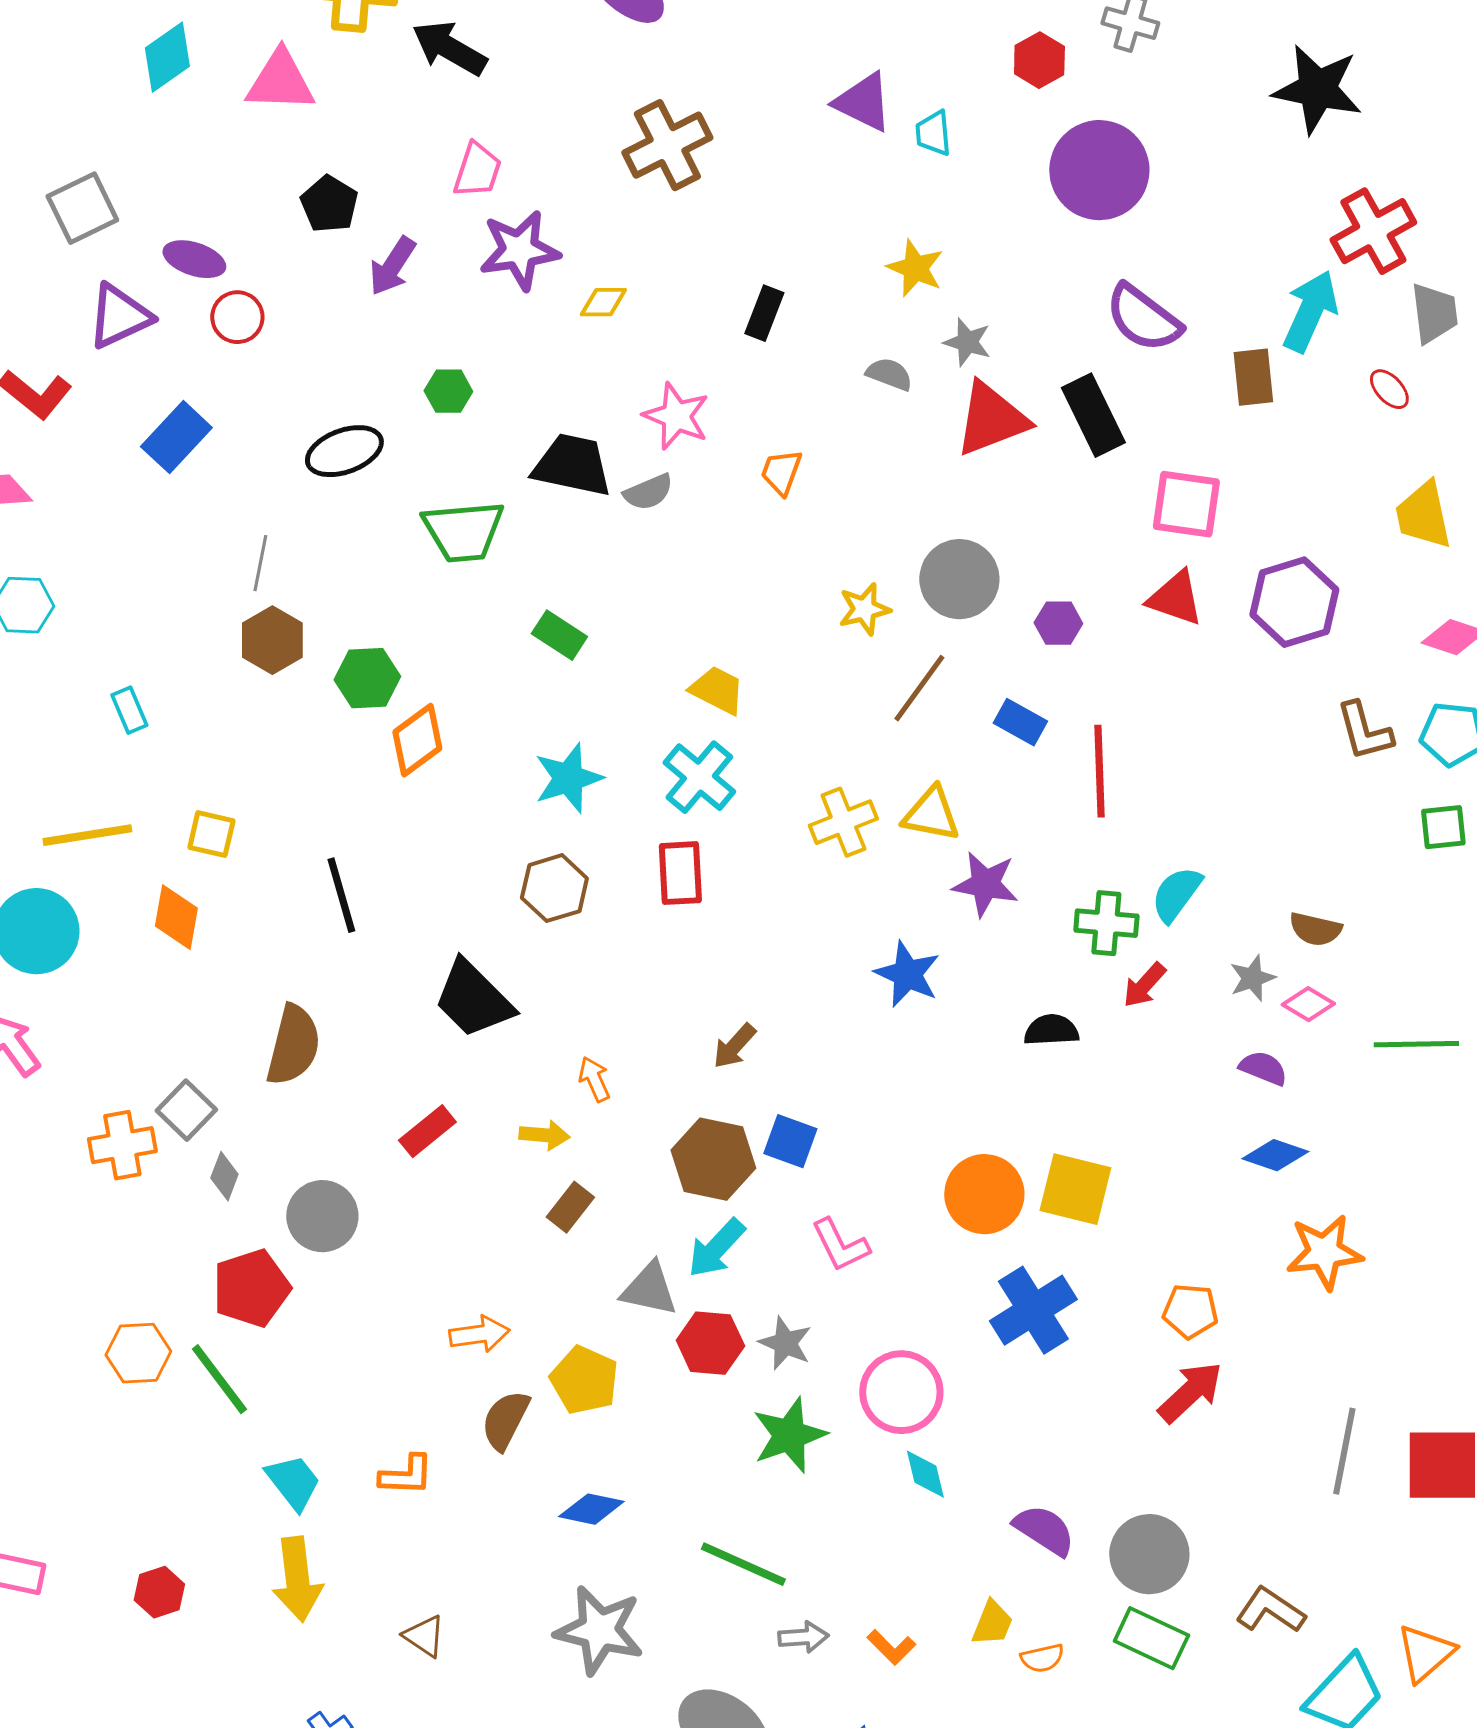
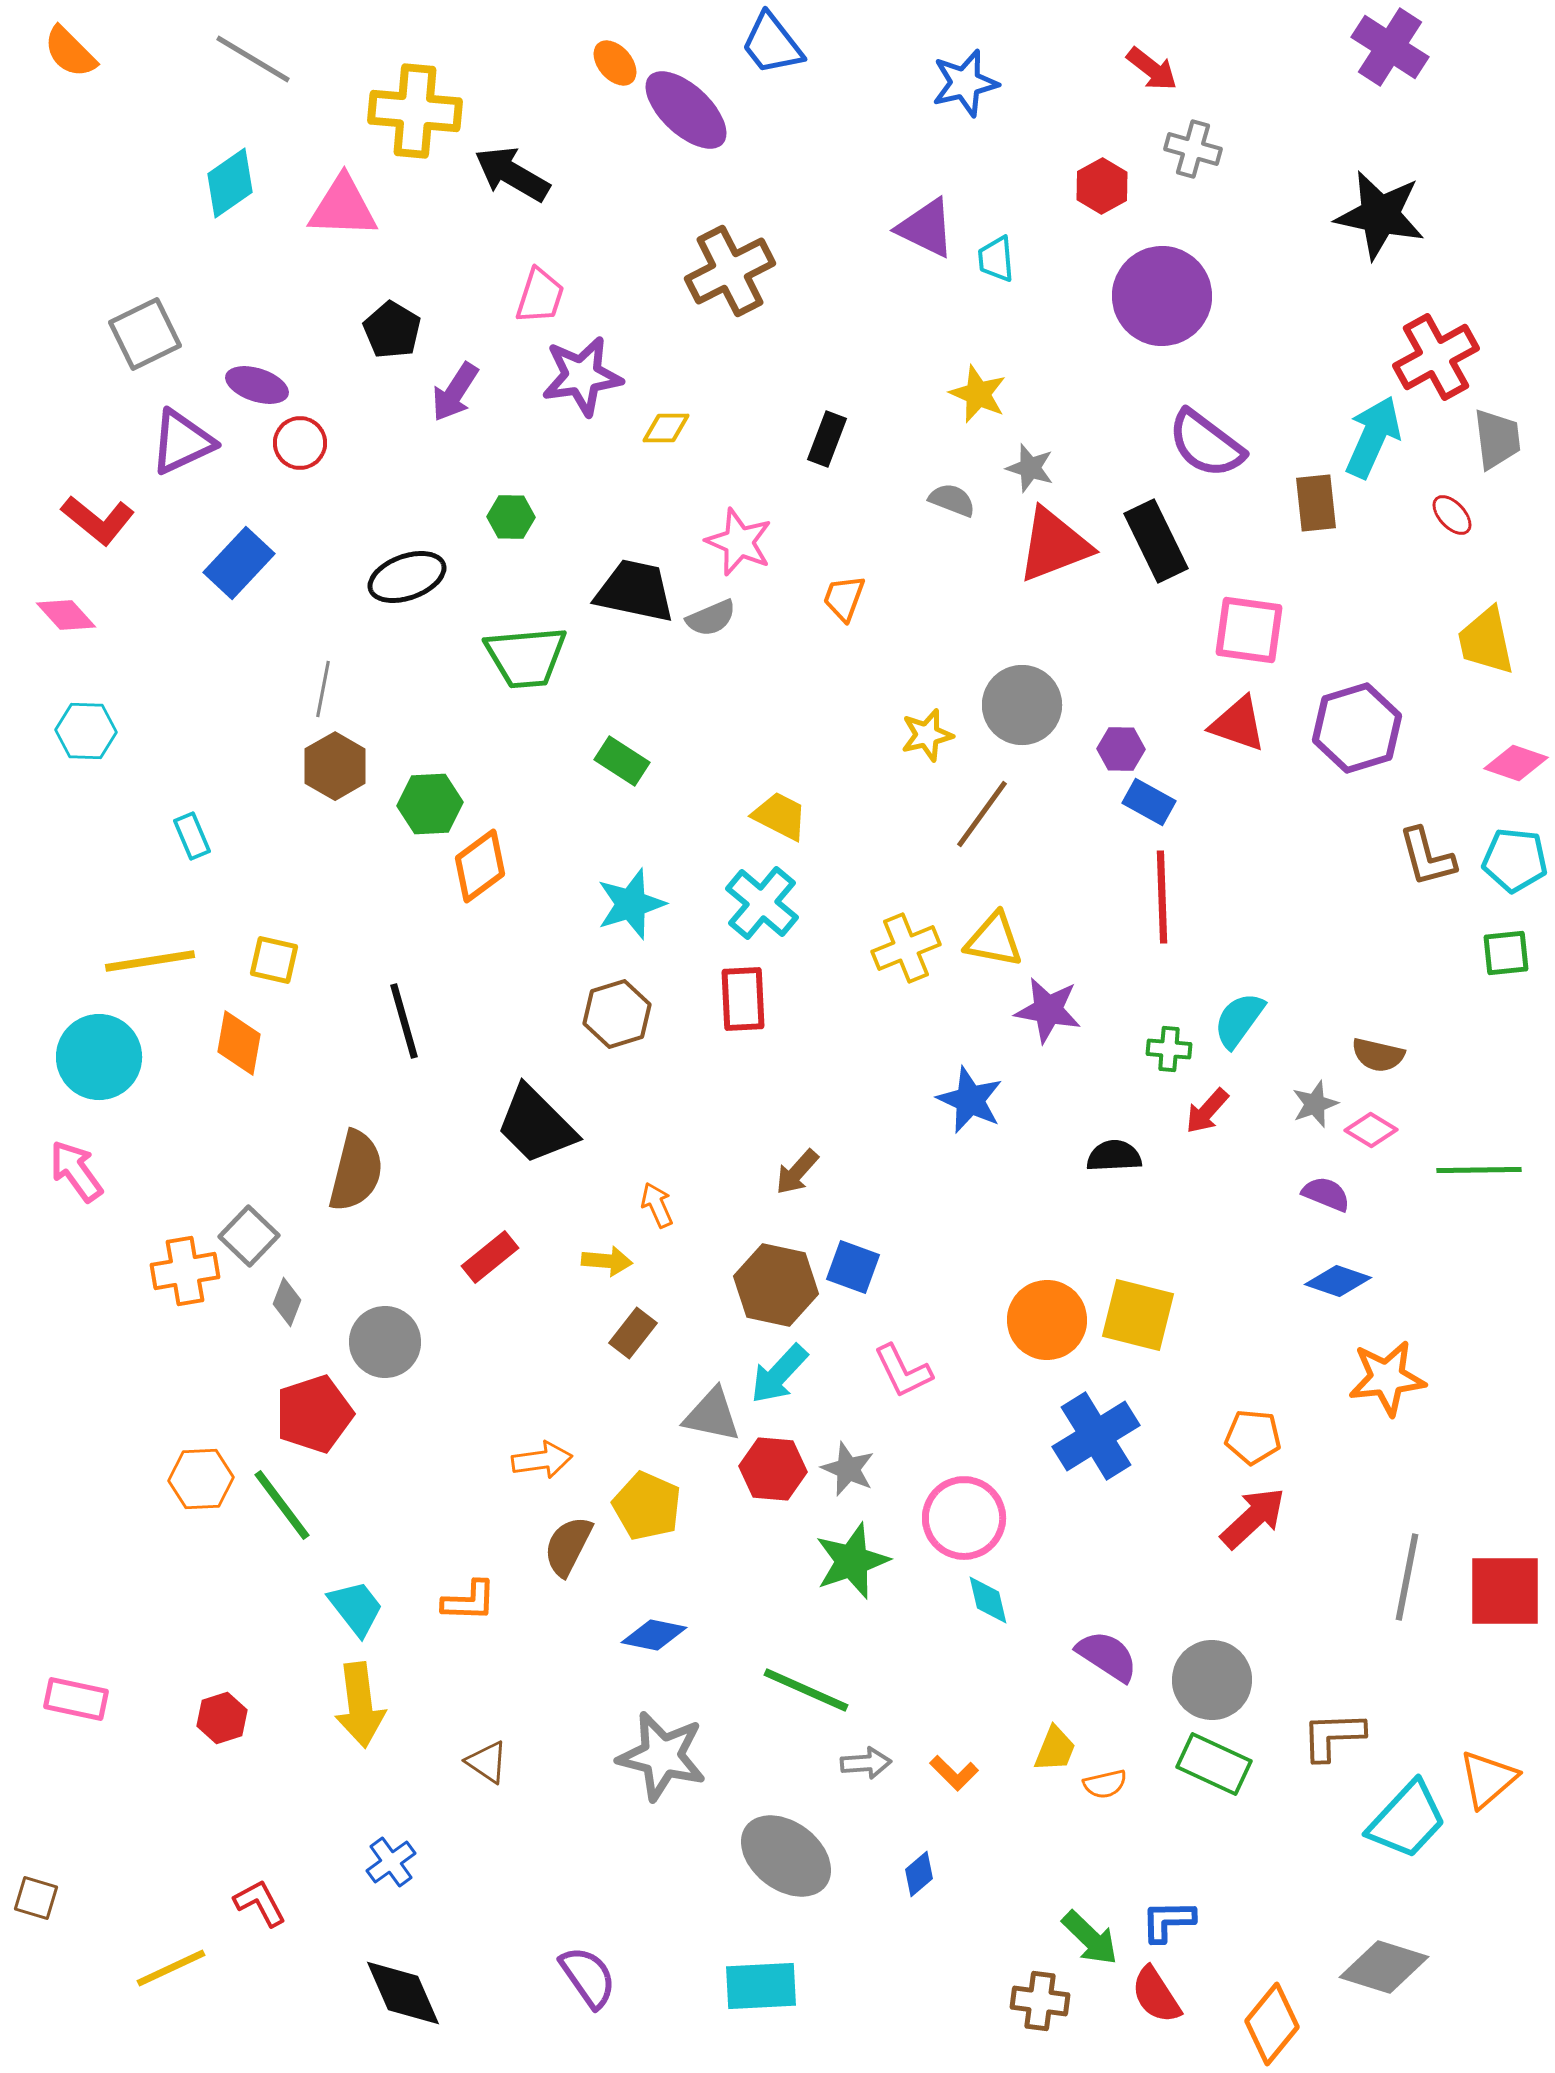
blue rectangle: (1020, 722) -> (1149, 802), moved
green cross: (1106, 923) -> (1169, 1049), size x0.7
brown L-shape: (1270, 1610) -> (1333, 1736), turned -36

